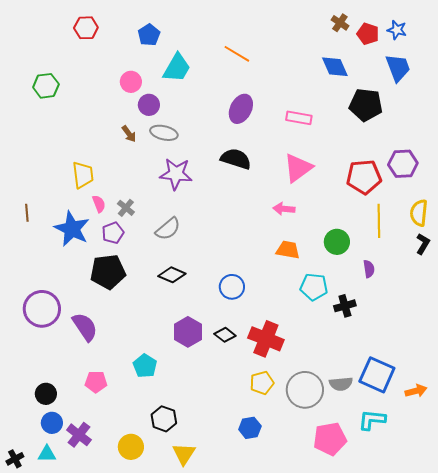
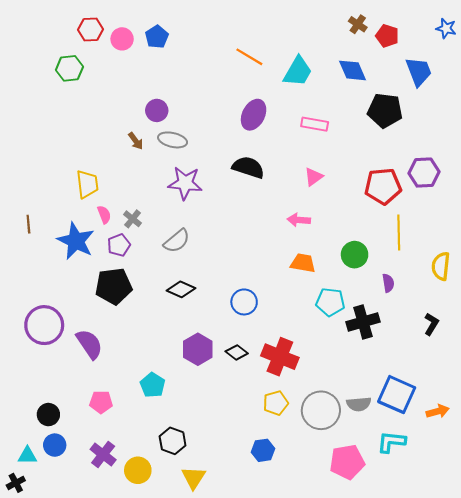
blue star: (397, 30) -> (446, 28), moved
cyan trapezoid: (177, 68) -> (298, 72), moved
pink circle: (131, 82) -> (122, 39), moved
green hexagon: (46, 86) -> (69, 68), moved
pink triangle: (298, 168) -> (314, 177), size x0.6
yellow semicircle: (419, 213) -> (441, 266), moved
black L-shape: (423, 244) -> (431, 324), moved
black cross: (345, 306) -> (363, 322), size x1.4
purple cross: (79, 435) -> (103, 455), moved
cyan triangle: (47, 454) -> (27, 456), moved

